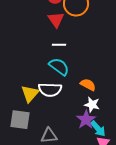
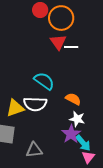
red triangle: (56, 20) -> (58, 42), moved
white line: (59, 45) -> (71, 47), moved
yellow triangle: (30, 94) -> (15, 108), turned 30

